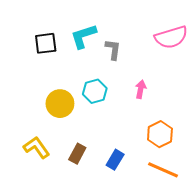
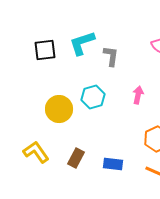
blue rectangle: (115, 160) -> (113, 164), turned 66

